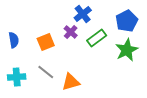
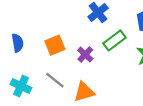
purple cross: (71, 32) -> (85, 54), moved
cyan cross: (17, 77) -> (21, 86), turned 30

